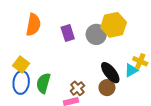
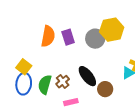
orange semicircle: (33, 25) -> (48, 36), moved
black ellipse: (110, 73) -> (87, 76), moved
brown cross: (77, 88) -> (63, 82), moved

